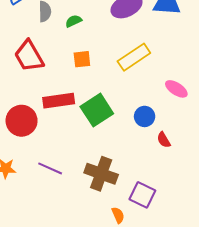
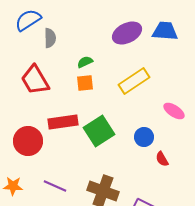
green semicircle: (73, 21) -> (85, 62), moved

